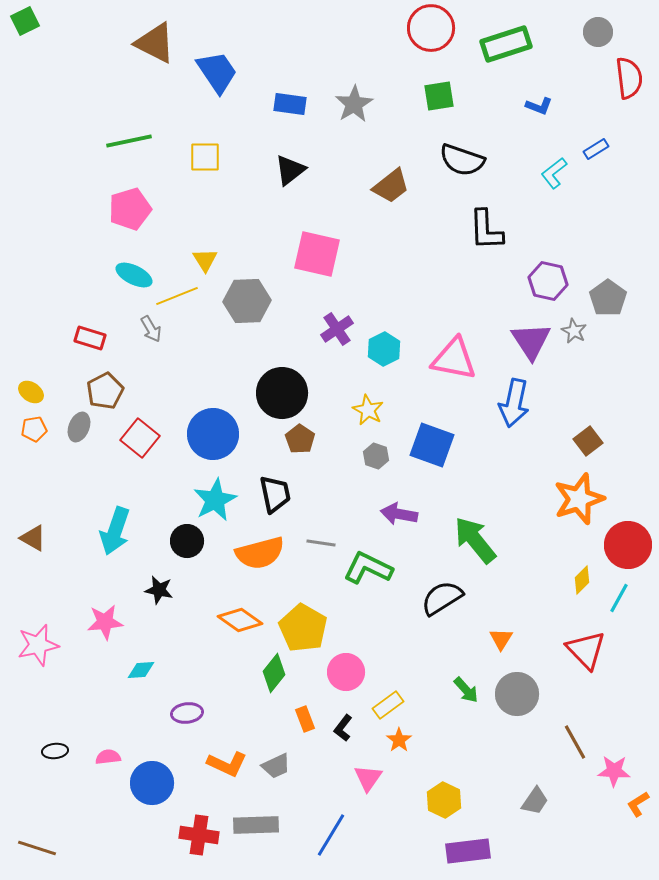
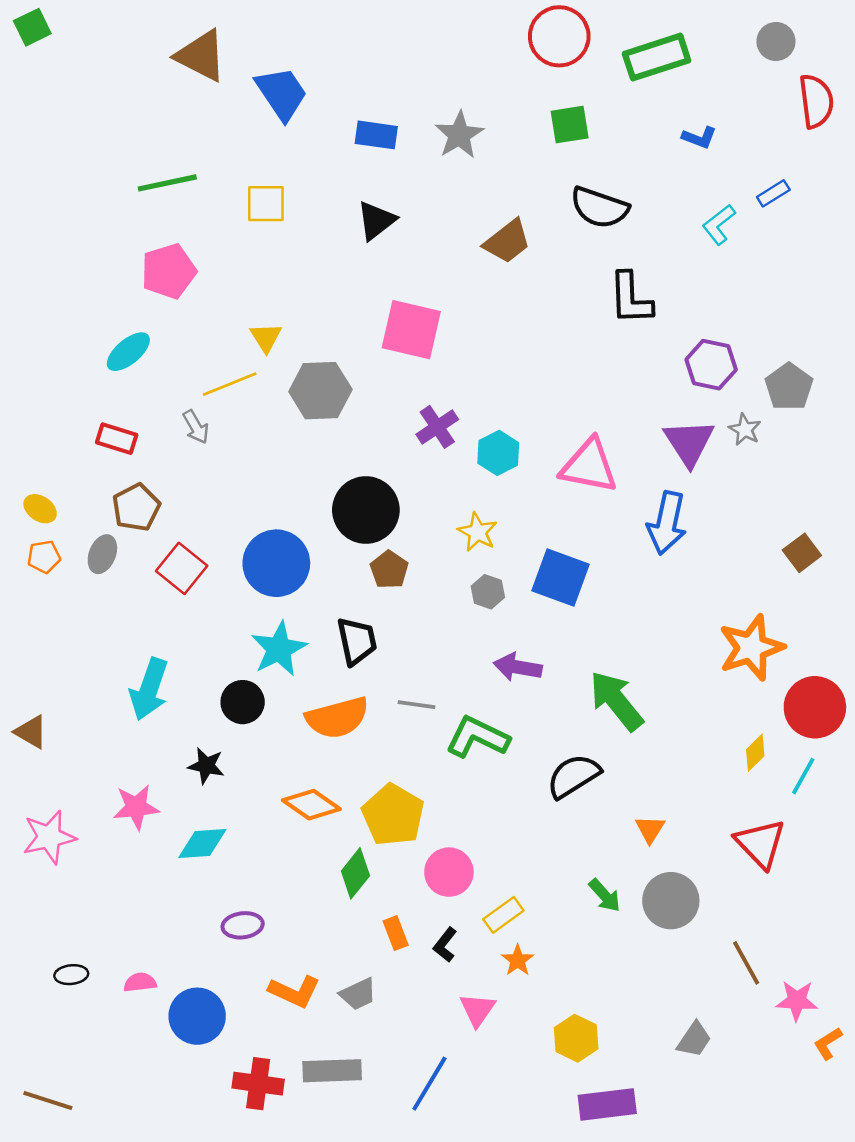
cyan ellipse: (134, 275) -> (128, 352), moved, turned -66
brown square: (588, 441) -> (802, 553), moved
brown triangle: (33, 538) -> (31, 732), moved
cyan diamond: (141, 670) -> (202, 844), moved, size x1.4

